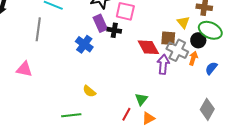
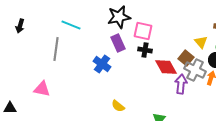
black cross: (114, 30) -> (145, 50), moved
brown square: (168, 38) -> (186, 58), turned 35
yellow semicircle: (89, 91) -> (118, 106), moved

